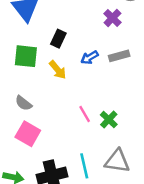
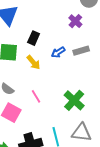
pink line: (85, 114) -> (36, 96), moved
green cross: (109, 120) -> (74, 100), size x1.5

